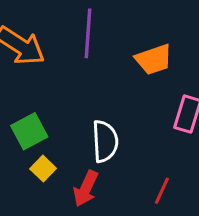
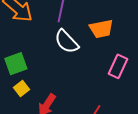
white semicircle: (105, 141) -> (66, 41), moved, turned 132

